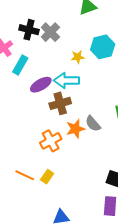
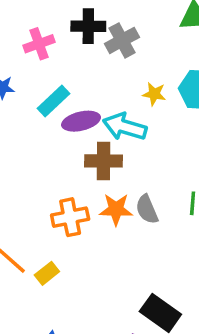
black cross: (29, 30) -> (88, 26), turned -30
cyan rectangle: (20, 65) -> (53, 101), moved

